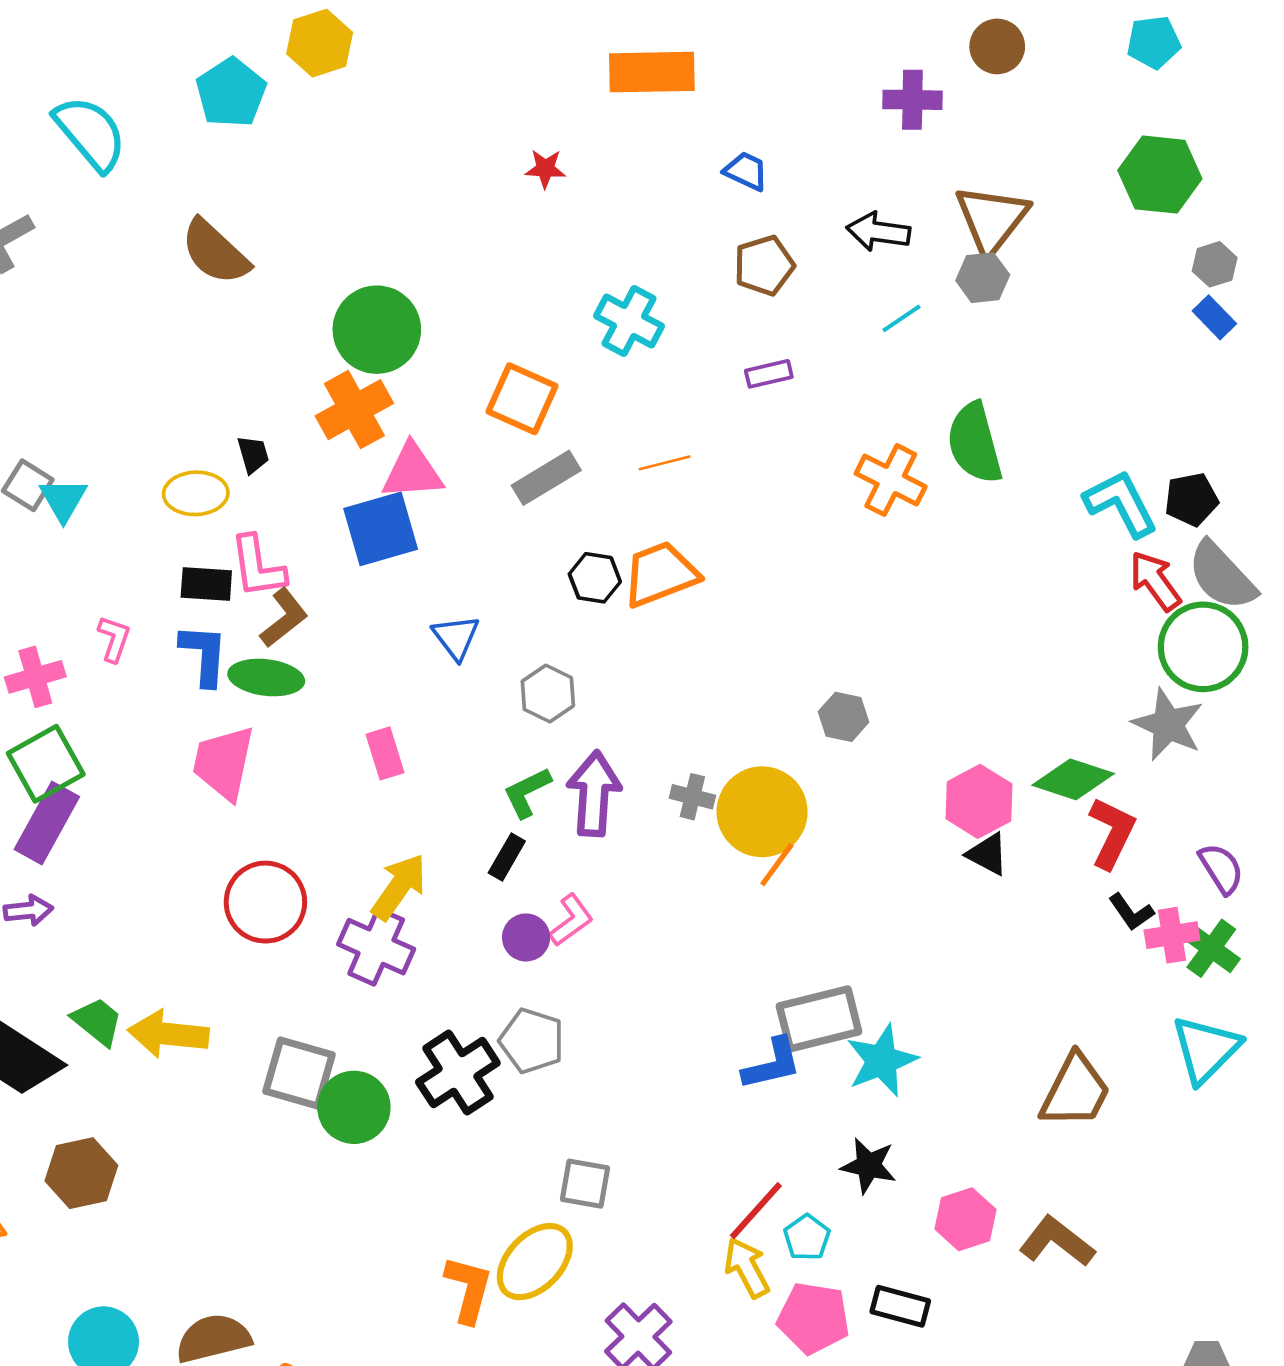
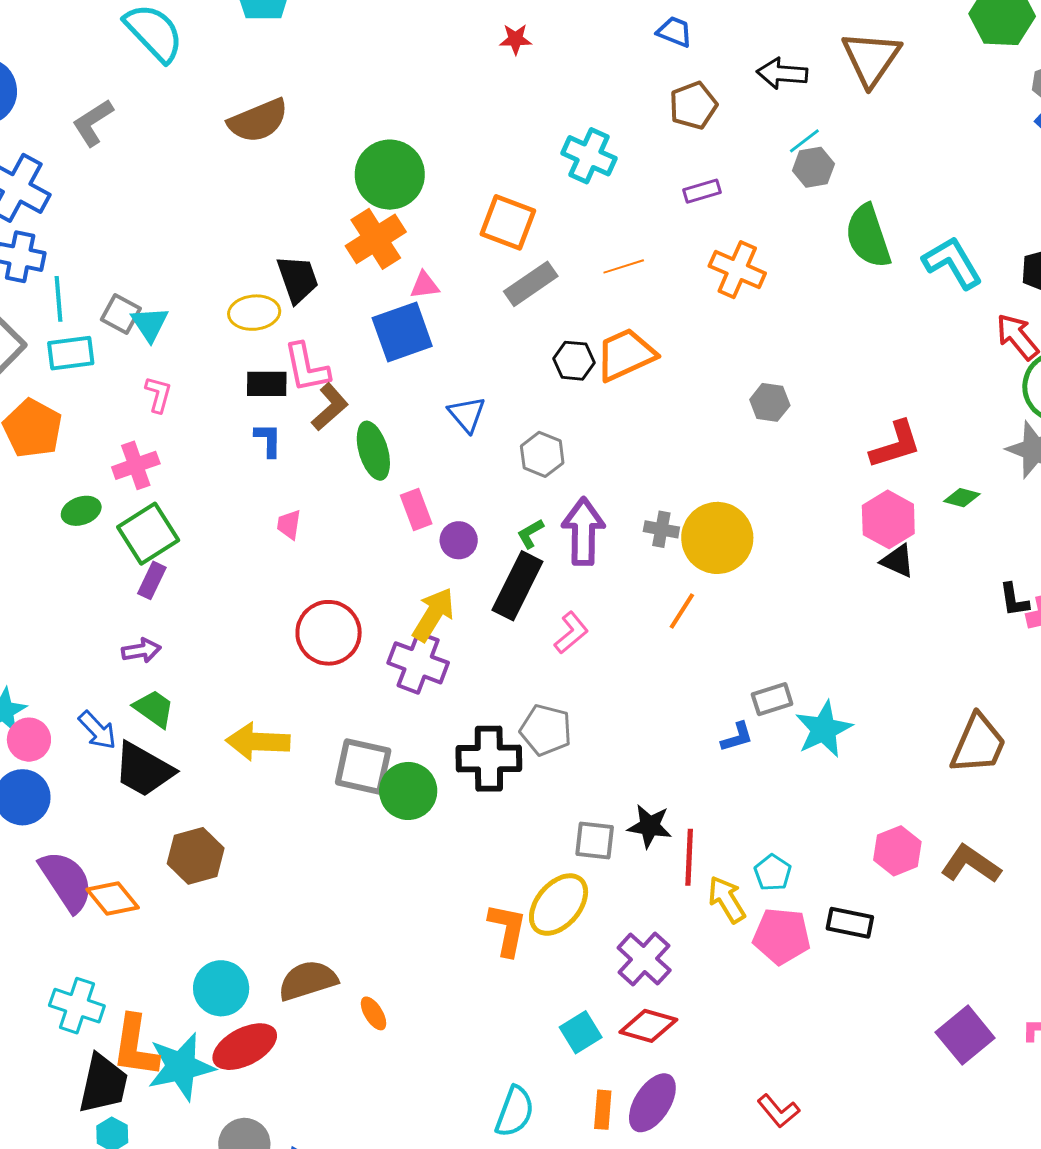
brown semicircle: (215, 252) -> (258, 121), turned -62
gray hexagon: (983, 278) -> (813, 167), moved
black trapezoid: (253, 454) -> (298, 279), size x1.6
pink triangle: (412, 472) -> (425, 285), size x0.6
orange cross: (891, 480) -> (737, 270), moved
cyan L-shape: (1121, 503) -> (952, 263), moved
pink L-shape: (114, 639) -> (158, 394), moved
blue L-shape: (204, 655) -> (268, 440), size x0.7
green ellipse: (266, 677) -> (373, 451), moved, turned 70
gray hexagon: (844, 717) -> (770, 402), moved
pink trapezoid: (224, 763) -> (289, 525), size x0.5
green diamond: (1073, 779) -> (962, 498), size x0.6
green L-shape: (527, 792) -> (530, 534), size x0.7
purple rectangle: (47, 823) -> (152, 580), size x0.6
red L-shape: (1112, 833) -> (896, 445), moved, turned 50
black rectangle: (507, 857) -> (517, 586), size x1.8
orange line: (777, 865) -> (682, 611), moved
black L-shape: (1131, 912) -> (1014, 600), turned 30
purple circle: (526, 937) -> (459, 540), moved
gray rectangle: (819, 1019) -> (772, 699), size x0.6
green trapezoid: (97, 1021) -> (154, 709), moved
blue L-shape: (772, 1064) -> (737, 737), size x0.7
black cross: (458, 1073) -> (489, 759), turned 36
black star: (869, 1166) -> (650, 826), moved
red line: (756, 1211) -> (689, 857), moved, turned -36

